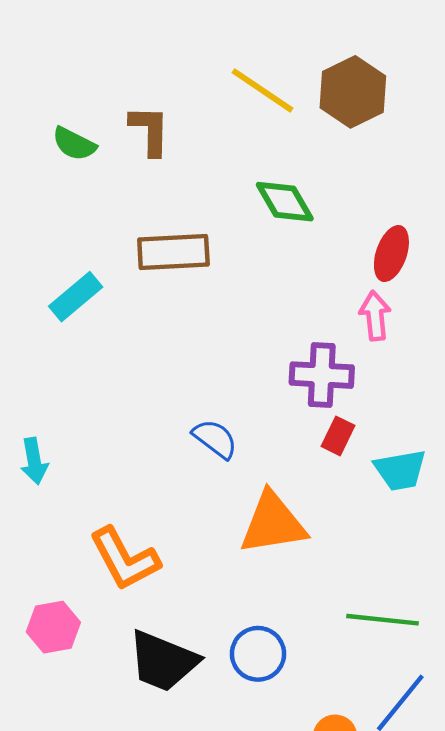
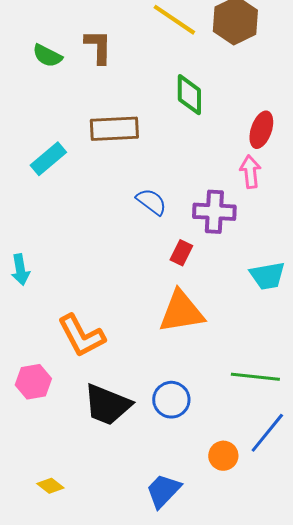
green diamond: (285, 202) -> (189, 95), turned 30
red rectangle: (338, 436) -> (181, 253), moved
blue semicircle: (215, 439) -> (151, 202), moved

